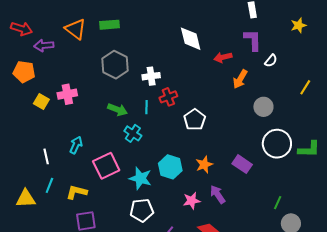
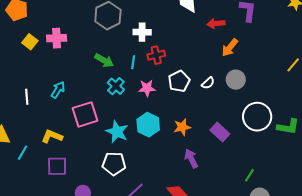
white semicircle: (271, 61) -> (208, 83), moved
gray circle: (263, 107) -> (236, 80), moved
cyan line: (49, 185) -> (23, 153), moved
pink star: (192, 201) -> (147, 88), moved

